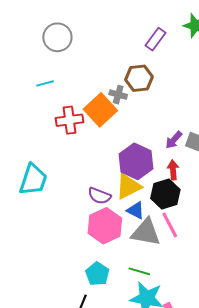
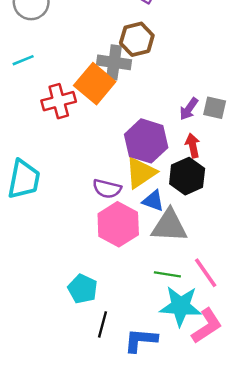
gray cross: (118, 95) -> (114, 62), size x1.5
pink line: (170, 225) -> (206, 273), moved
cyan pentagon: (97, 274) -> (83, 289), moved

